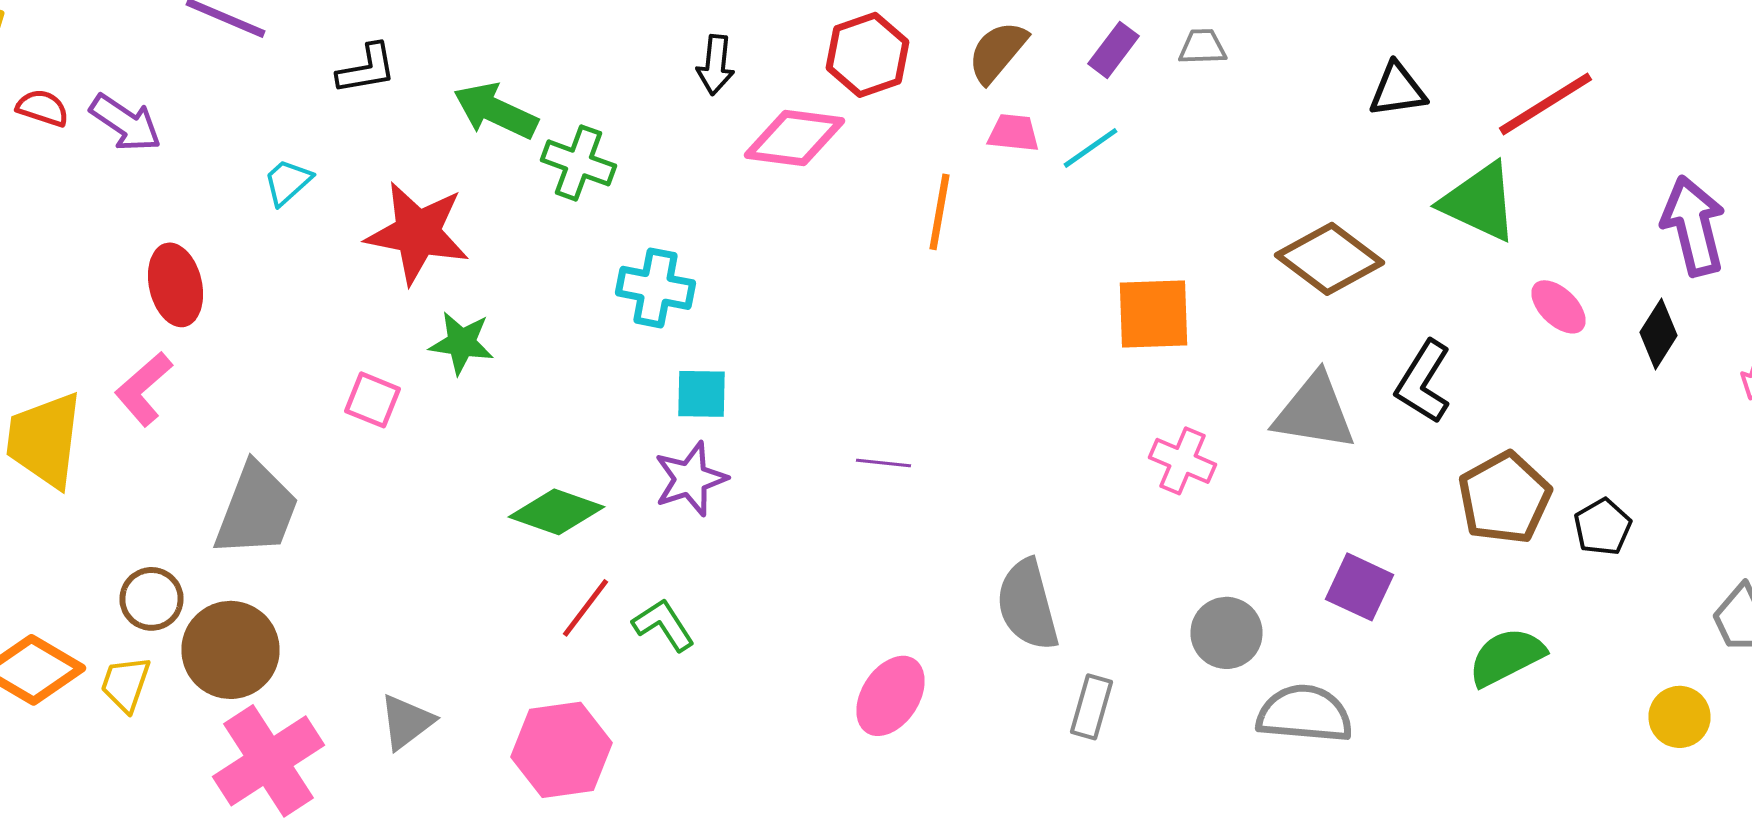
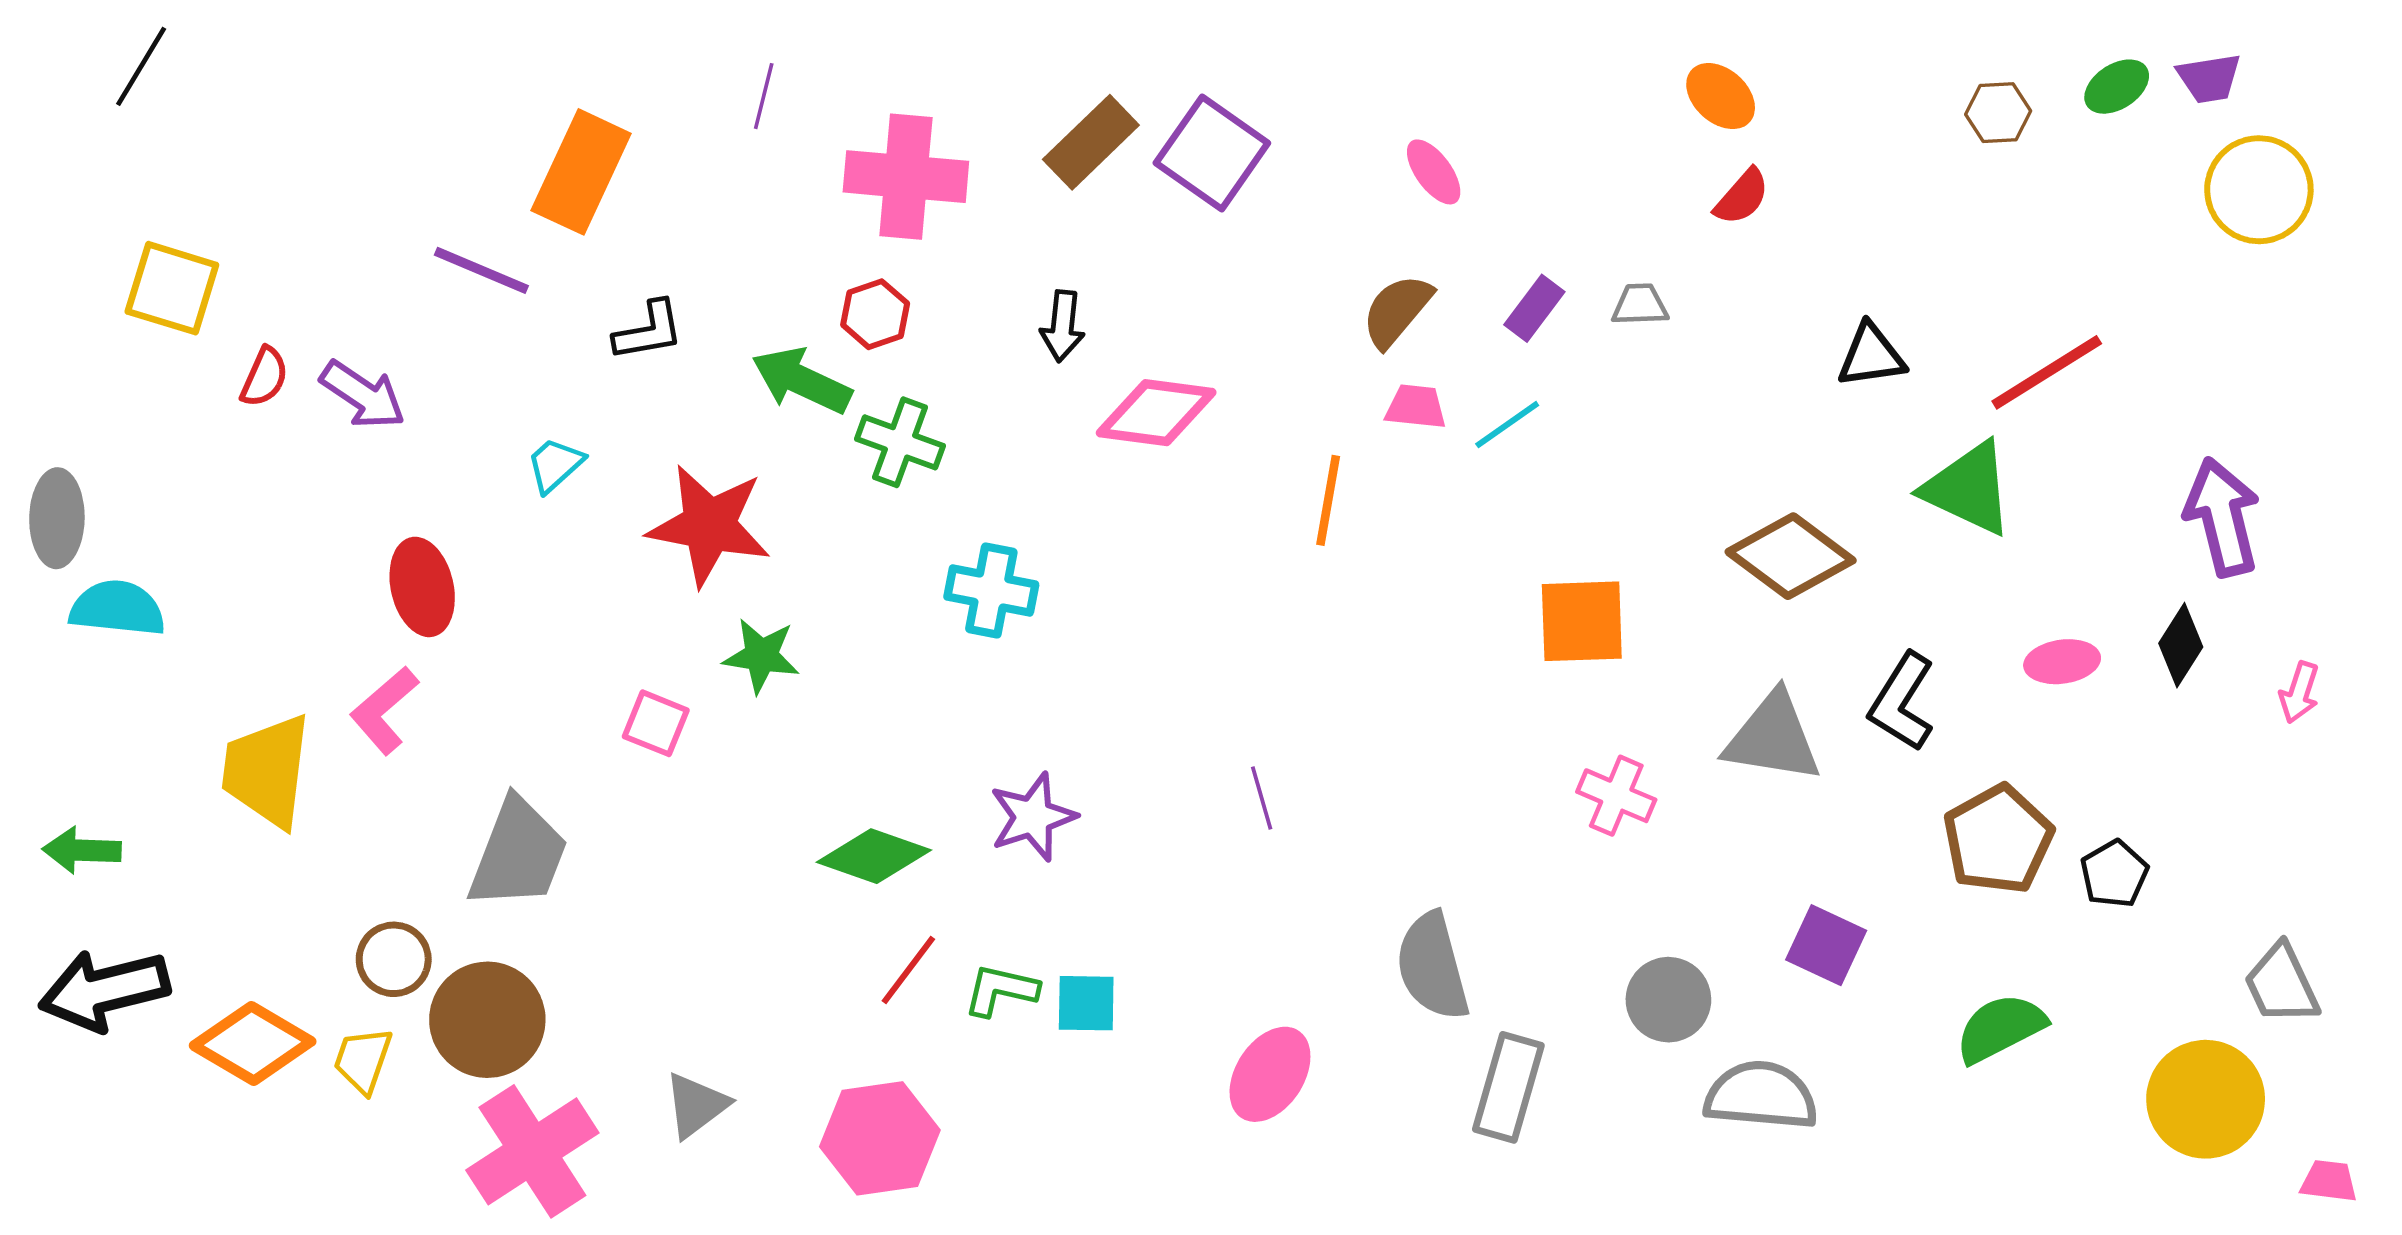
red hexagon: (868, 55) -> (875, 314), moved, size x0.7
red semicircle: (42, 108) -> (264, 377), turned 96
pink ellipse: (1558, 307) -> (2062, 662), moved, turned -52
cyan square: (702, 394) -> (1086, 1003), moved
purple line: (884, 463) -> (1262, 798), turned 68
green L-shape: (664, 625) -> (1001, 990), turned -44
gray rectangle: (1092, 707) -> (1508, 1087), size x1.4
yellow circle: (1680, 717) -> (2206, 1099), size x1.6

